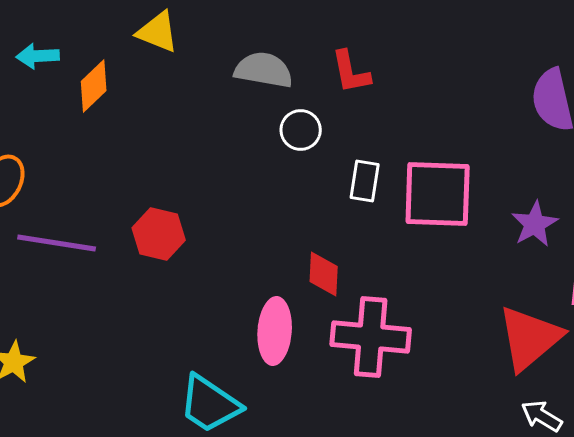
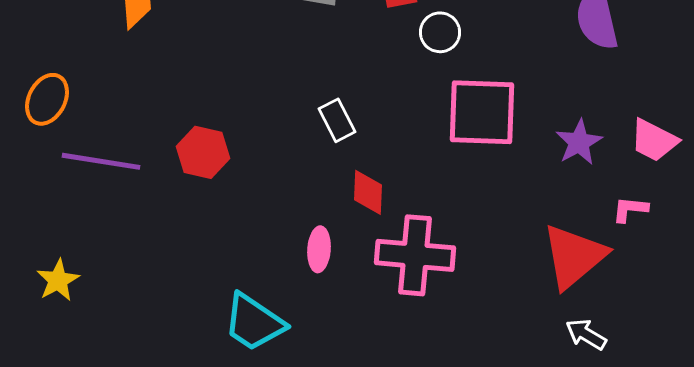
white circle: (301, 130) -> (440, 32), moved
white rectangle: (365, 181) -> (337, 120), moved, turned -36
pink ellipse: (275, 331) -> (319, 249), size x0.7

